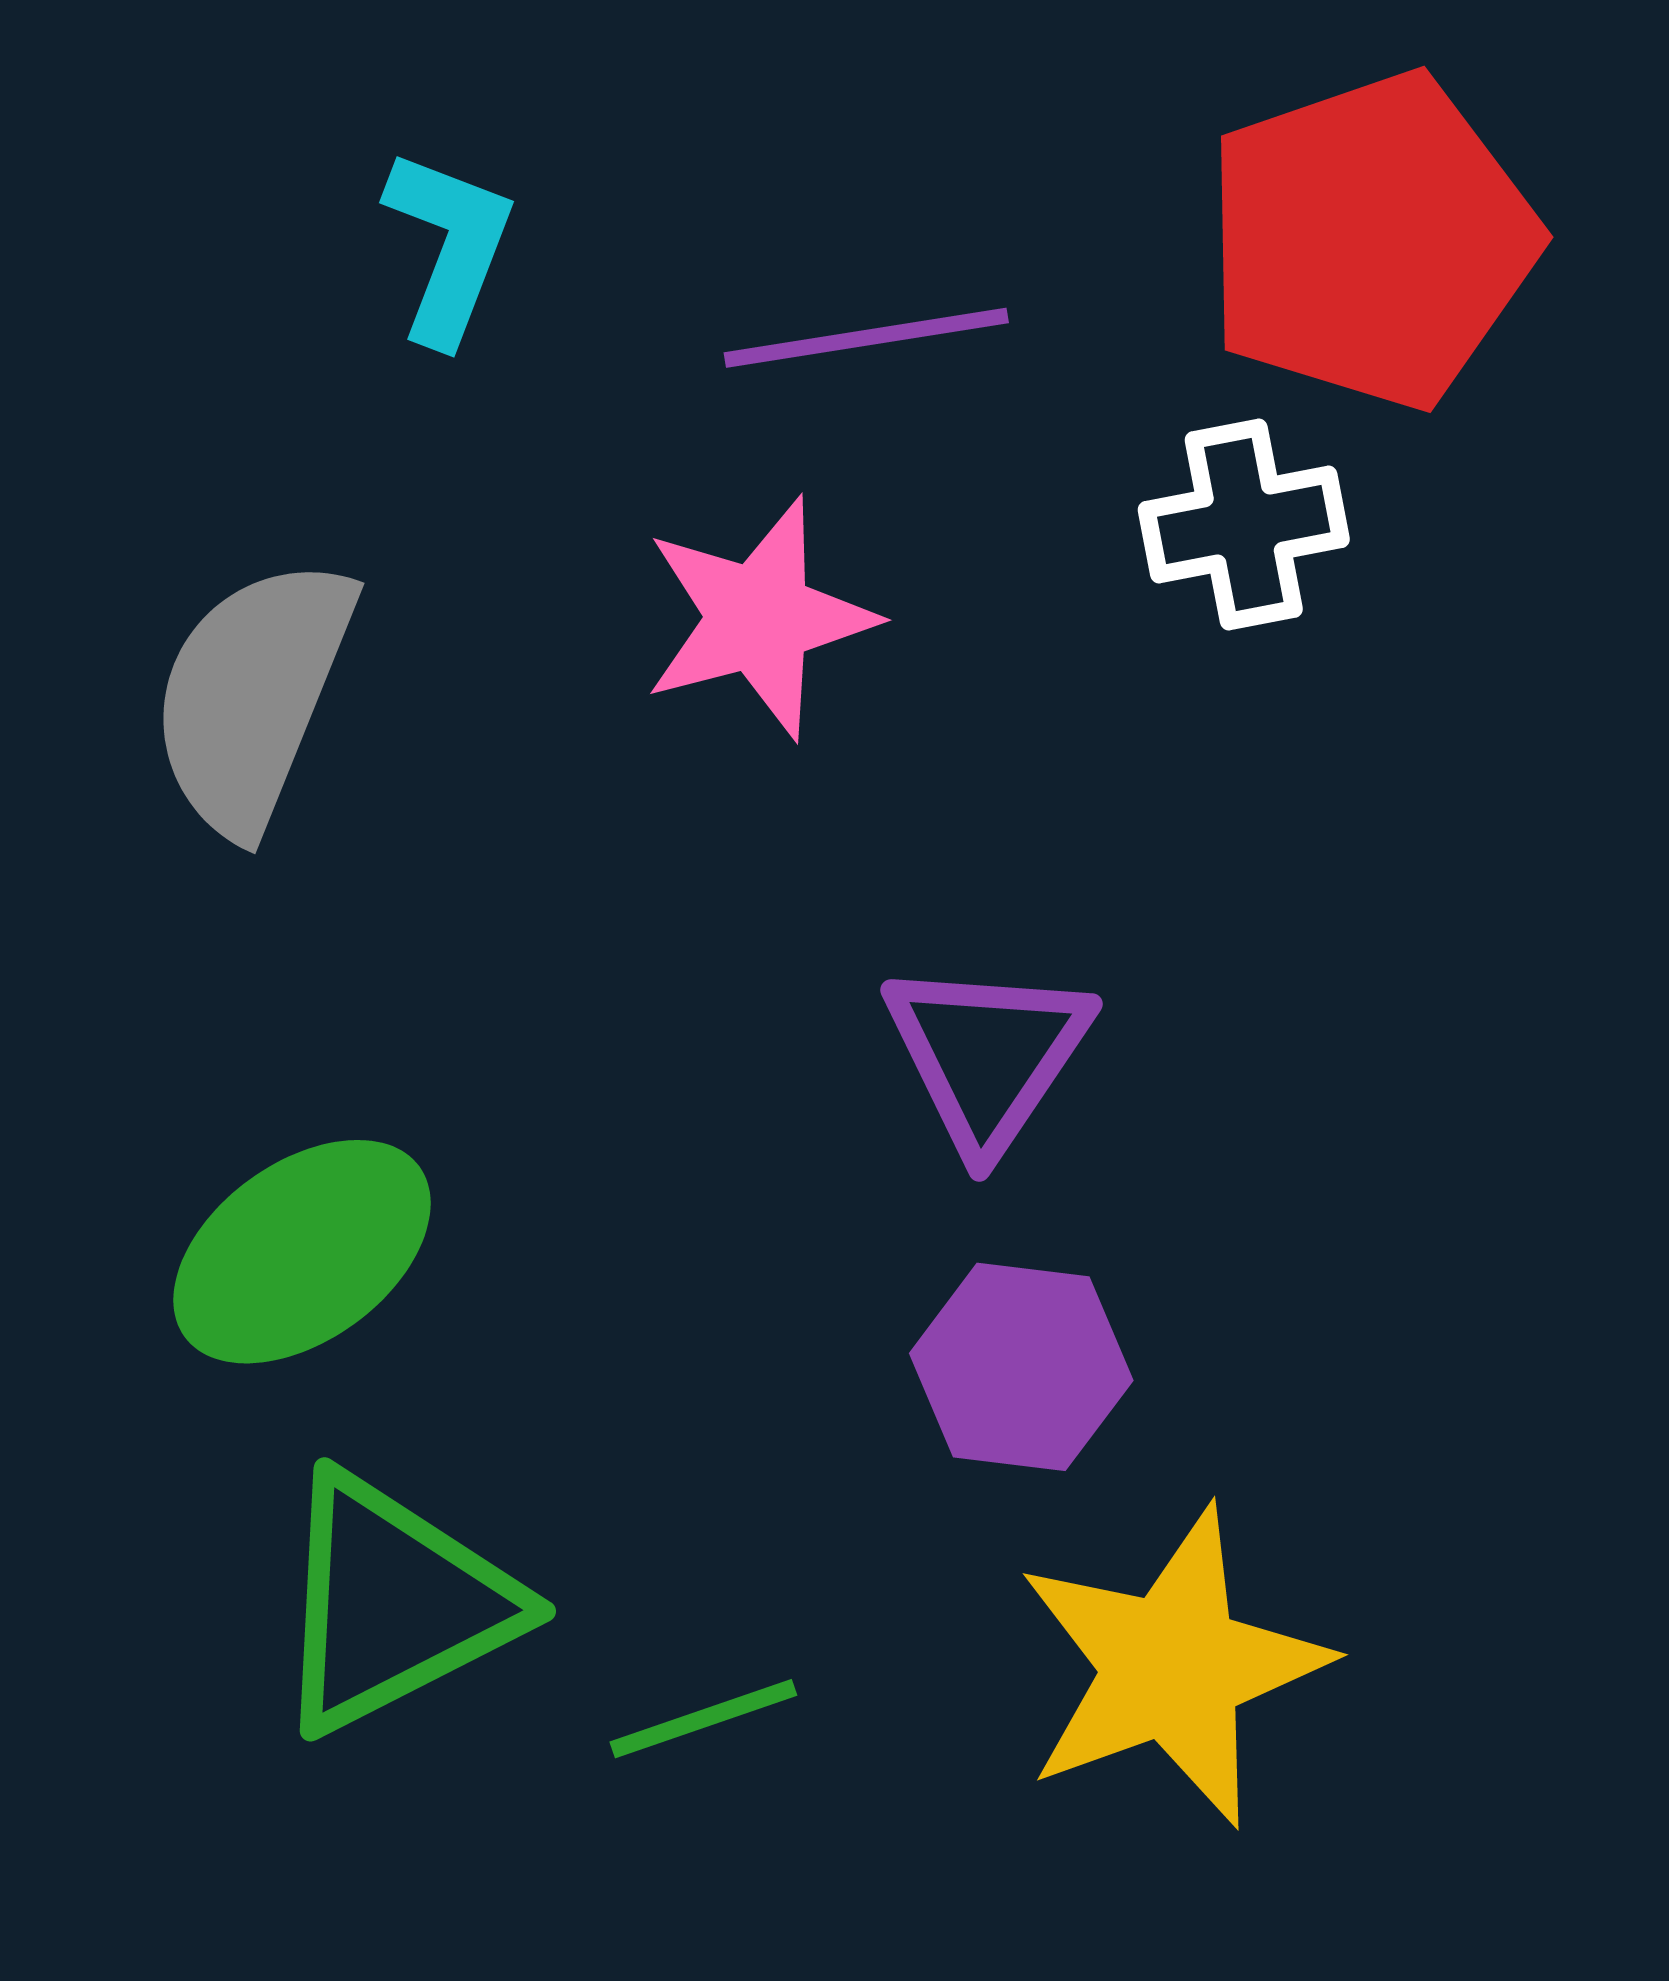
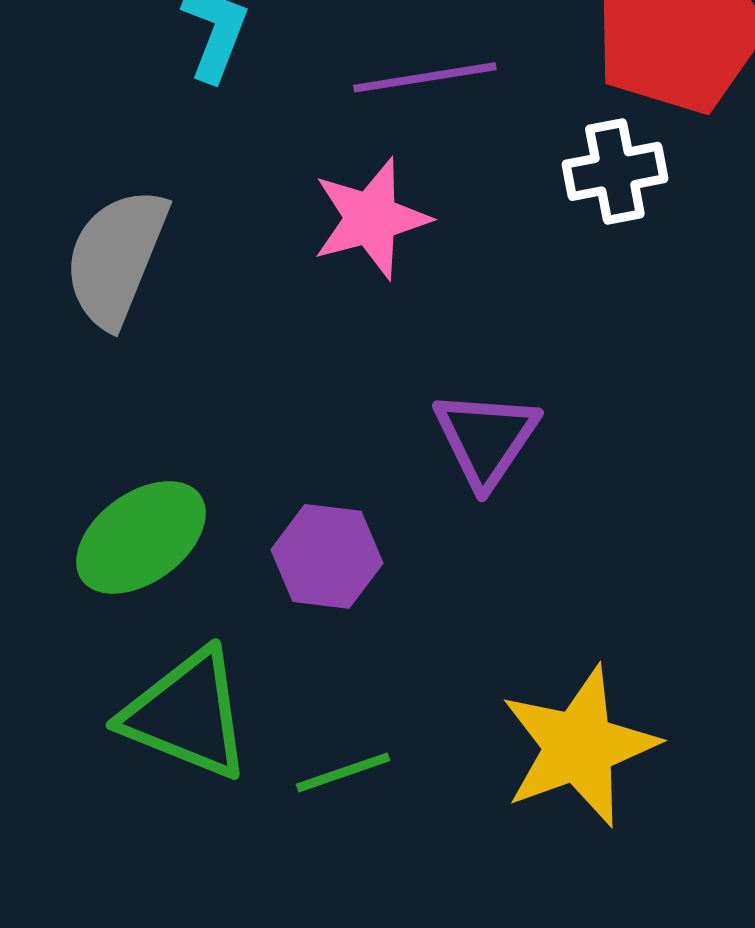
purple hexagon: (1021, 1367) -> (327, 556), moved
green triangle: (393, 1603) -> (187, 714), turned 49

